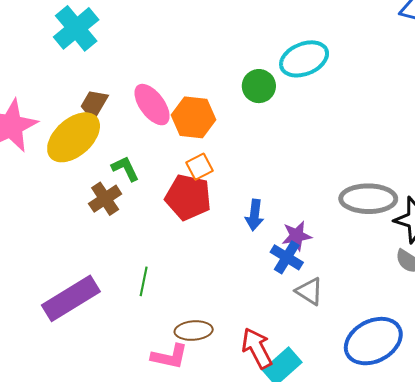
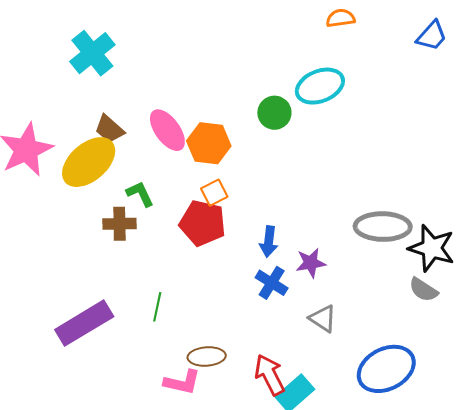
brown trapezoid: (94, 104) -> (109, 129), turned -80
brown cross: (105, 199) -> (119, 224), turned 32
blue cross: (287, 257) -> (272, 283), moved

